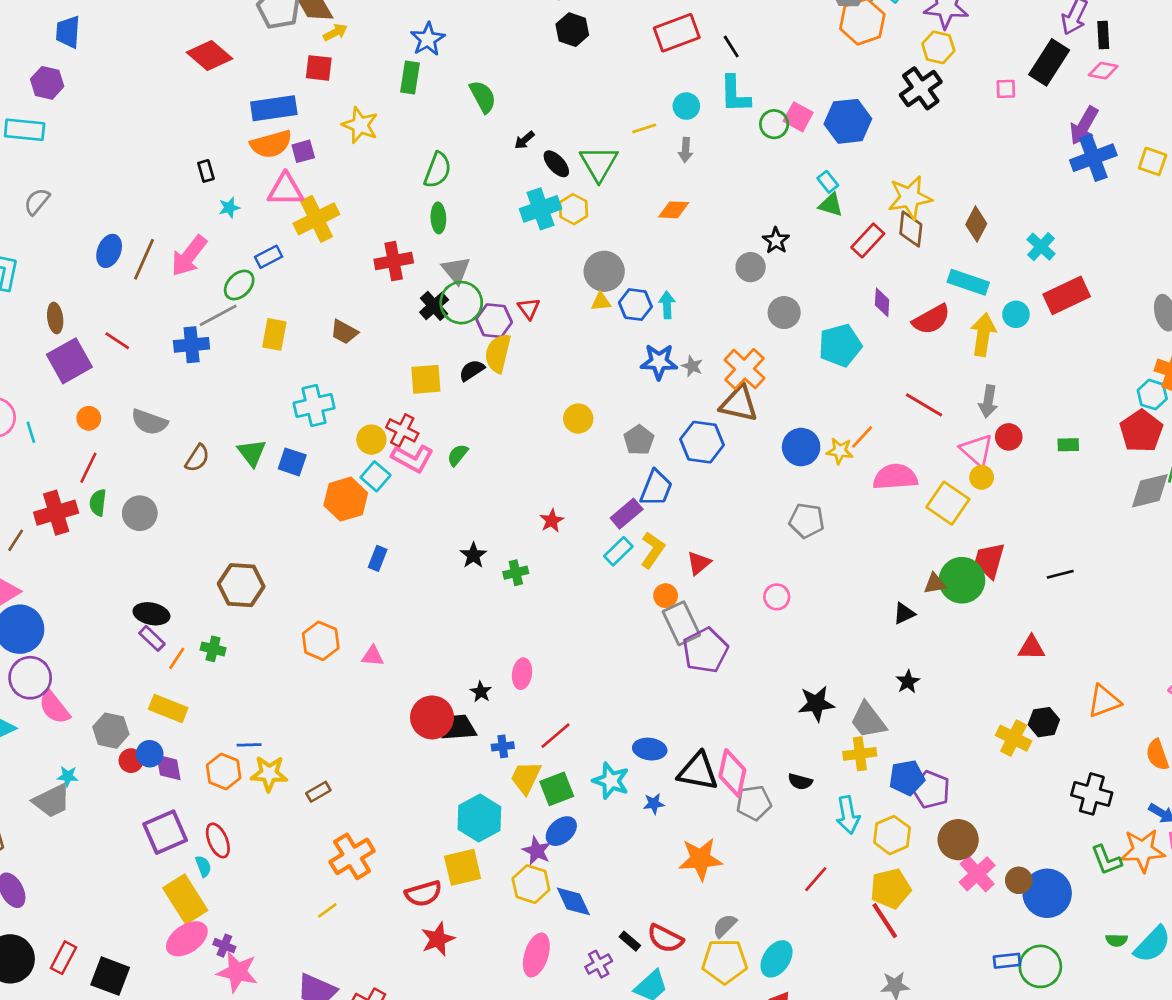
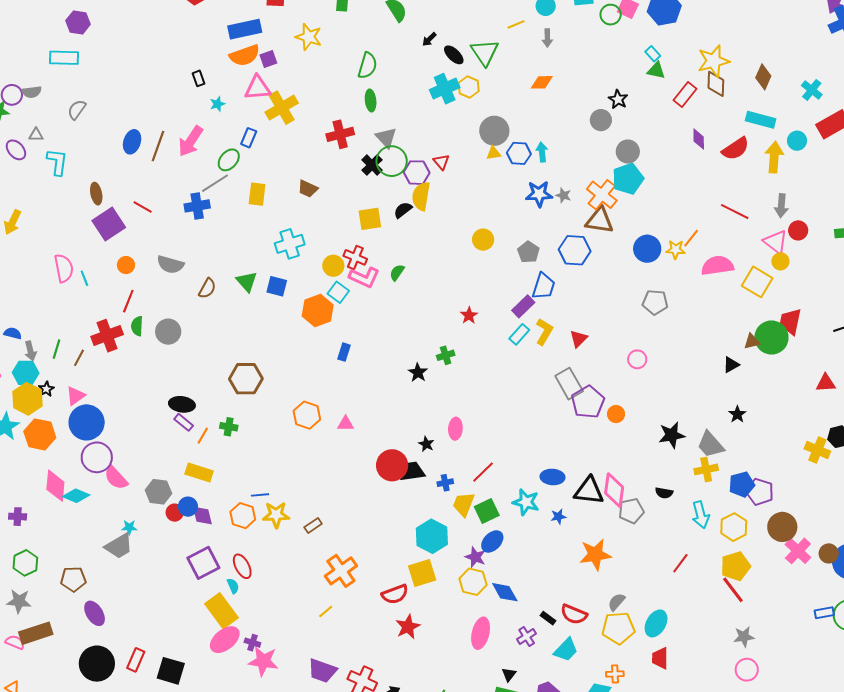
blue rectangle: (269, 257) -> (249, 138), turned -36
cyan pentagon: (840, 345) -> (628, 179), moved
black star: (473, 555) -> (418, 373), moved
orange circle: (666, 596) -> (616, 414), moved

